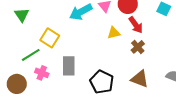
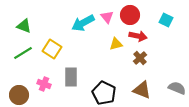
green triangle: (22, 15) -> (24, 26), turned -35
red arrow: (136, 25) -> (138, 36), turned -42
green line: (31, 55) -> (23, 53), moved

